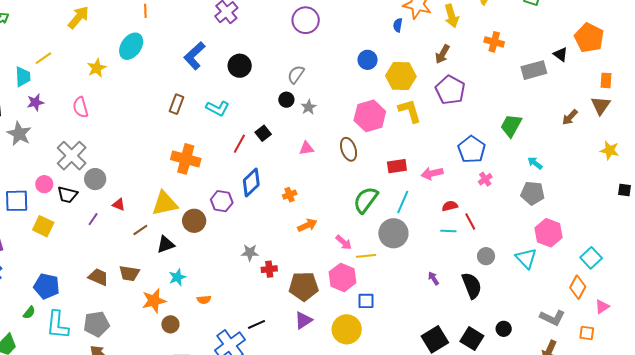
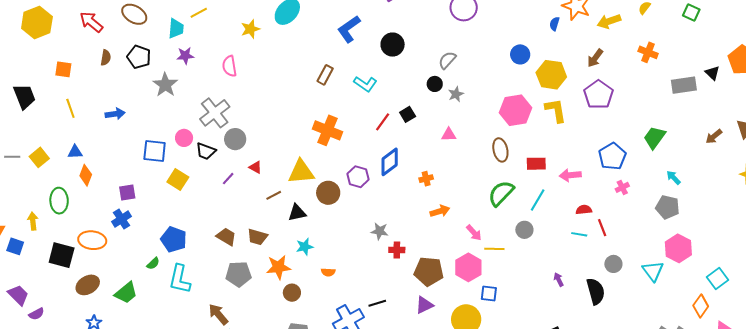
yellow arrow: (452, 16) -> (609, 21), turned 80
brown ellipse: (349, 149) -> (500, 150), moved
gray circle: (393, 233) -> (524, 230), size x0.6
gray pentagon: (96, 324) -> (239, 274), moved

